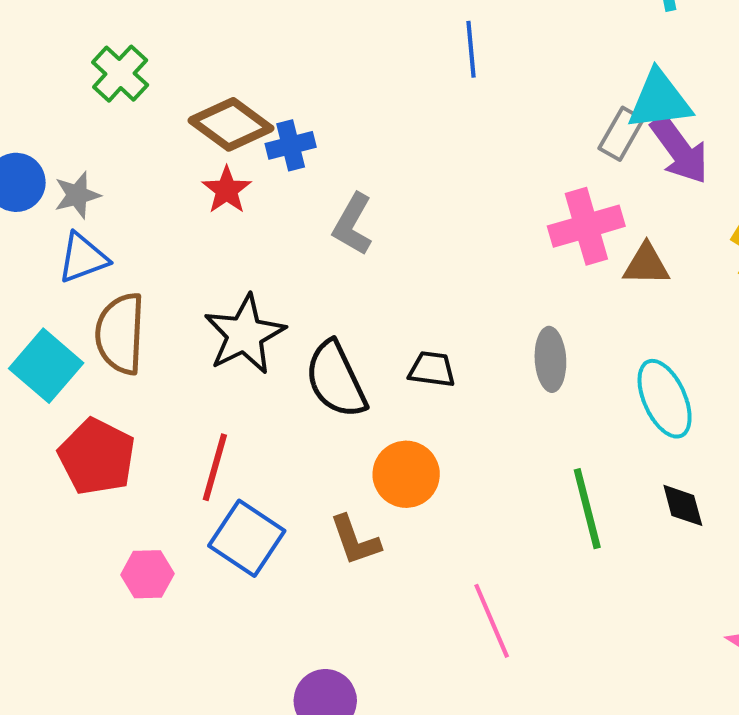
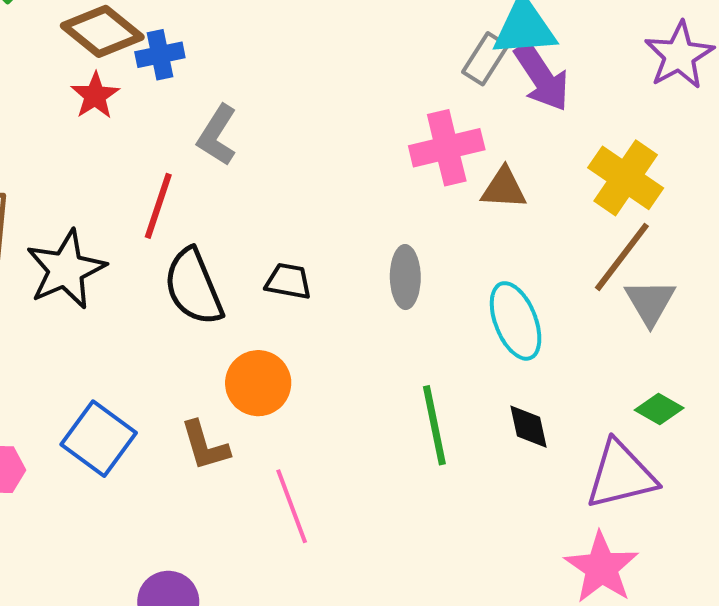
black star: (245, 334) -> (66, 269), moved
red line: (215, 467) -> (158, 206), moved
pink line: (492, 621) -> (292, 506), moved

